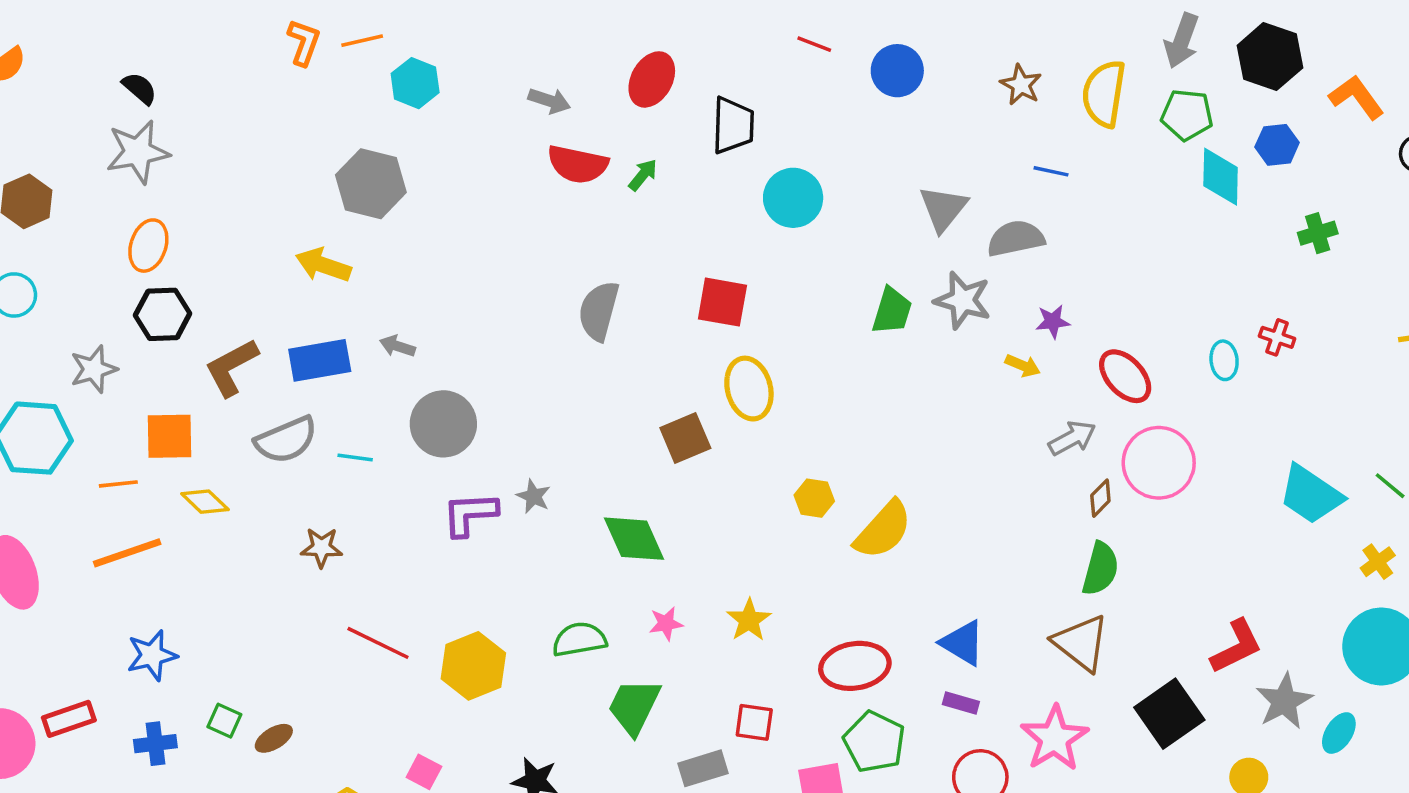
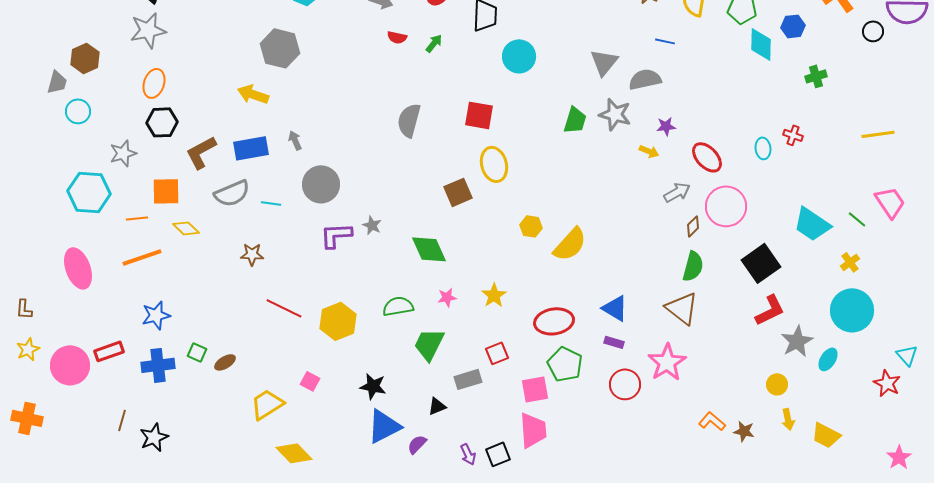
red semicircle: (578, 164) -> (397, 37), size x0.6
gray arrow: (397, 346) -> (295, 140), turned 48
black square: (1169, 714) -> (761, 263), moved
red square: (754, 722) -> (497, 353), turned -30
blue cross: (155, 744) -> (158, 365), size x1.4

